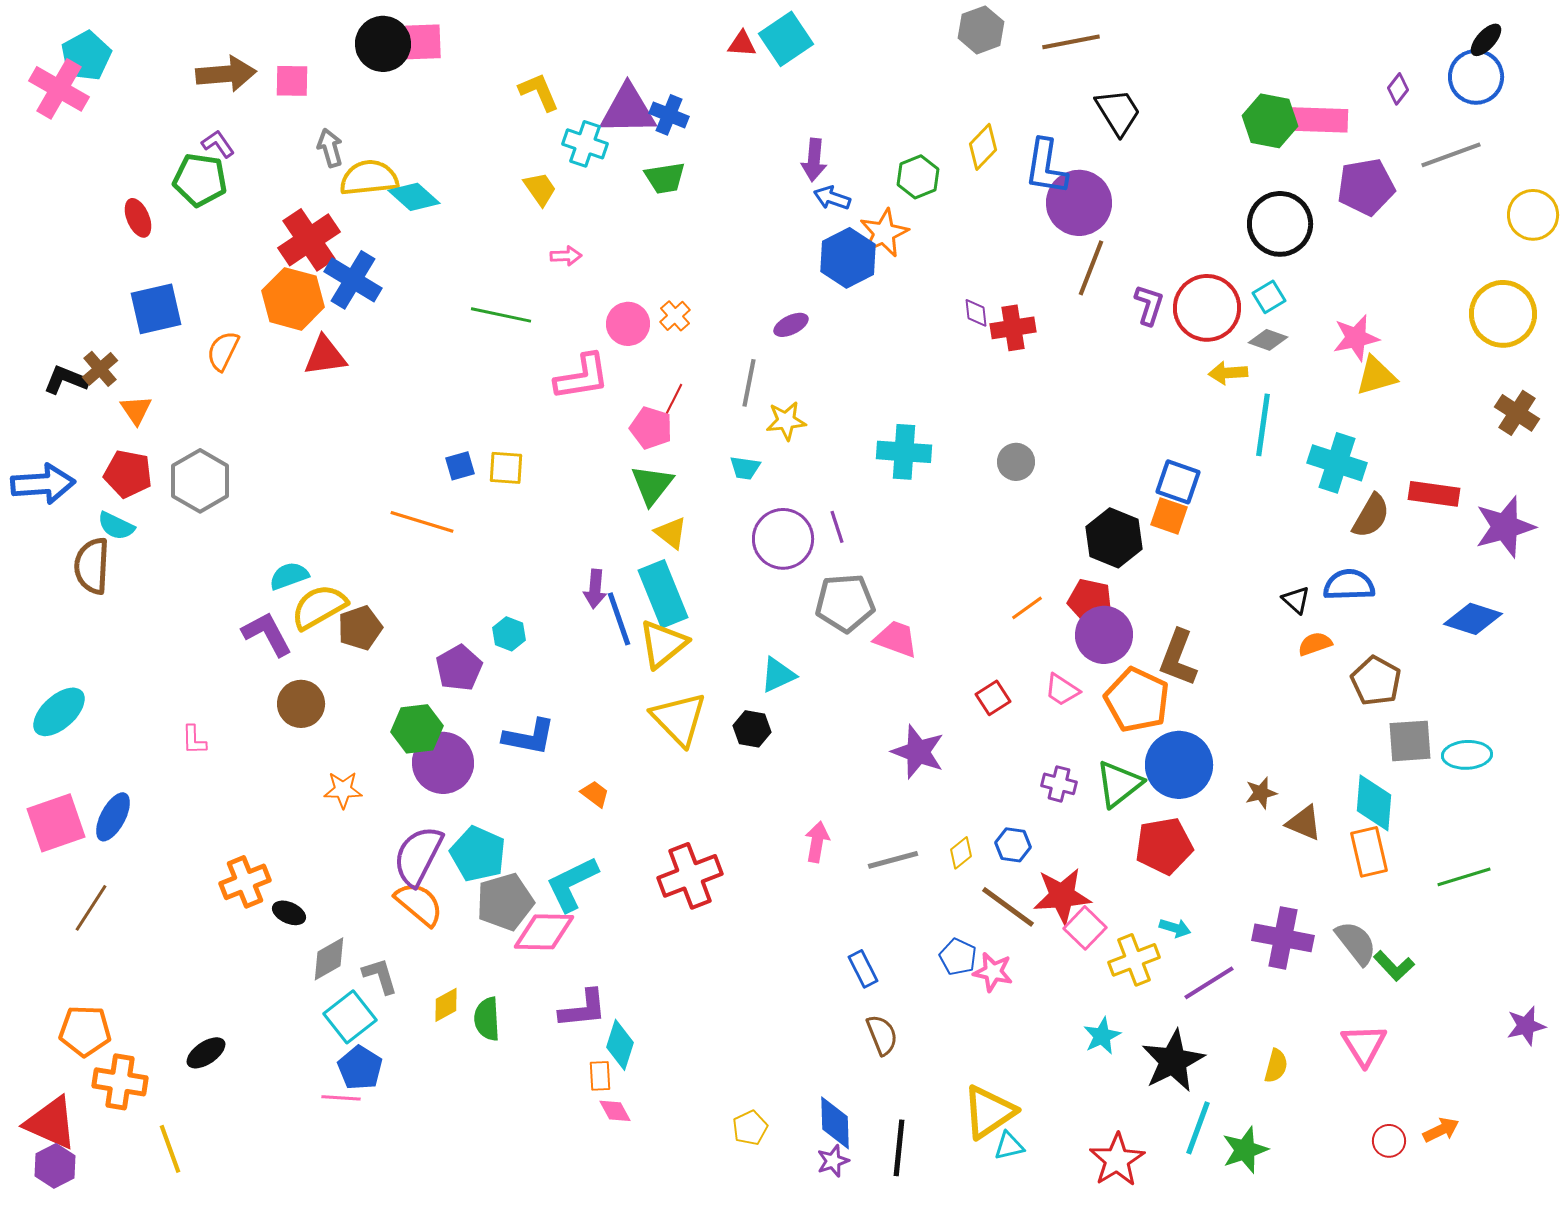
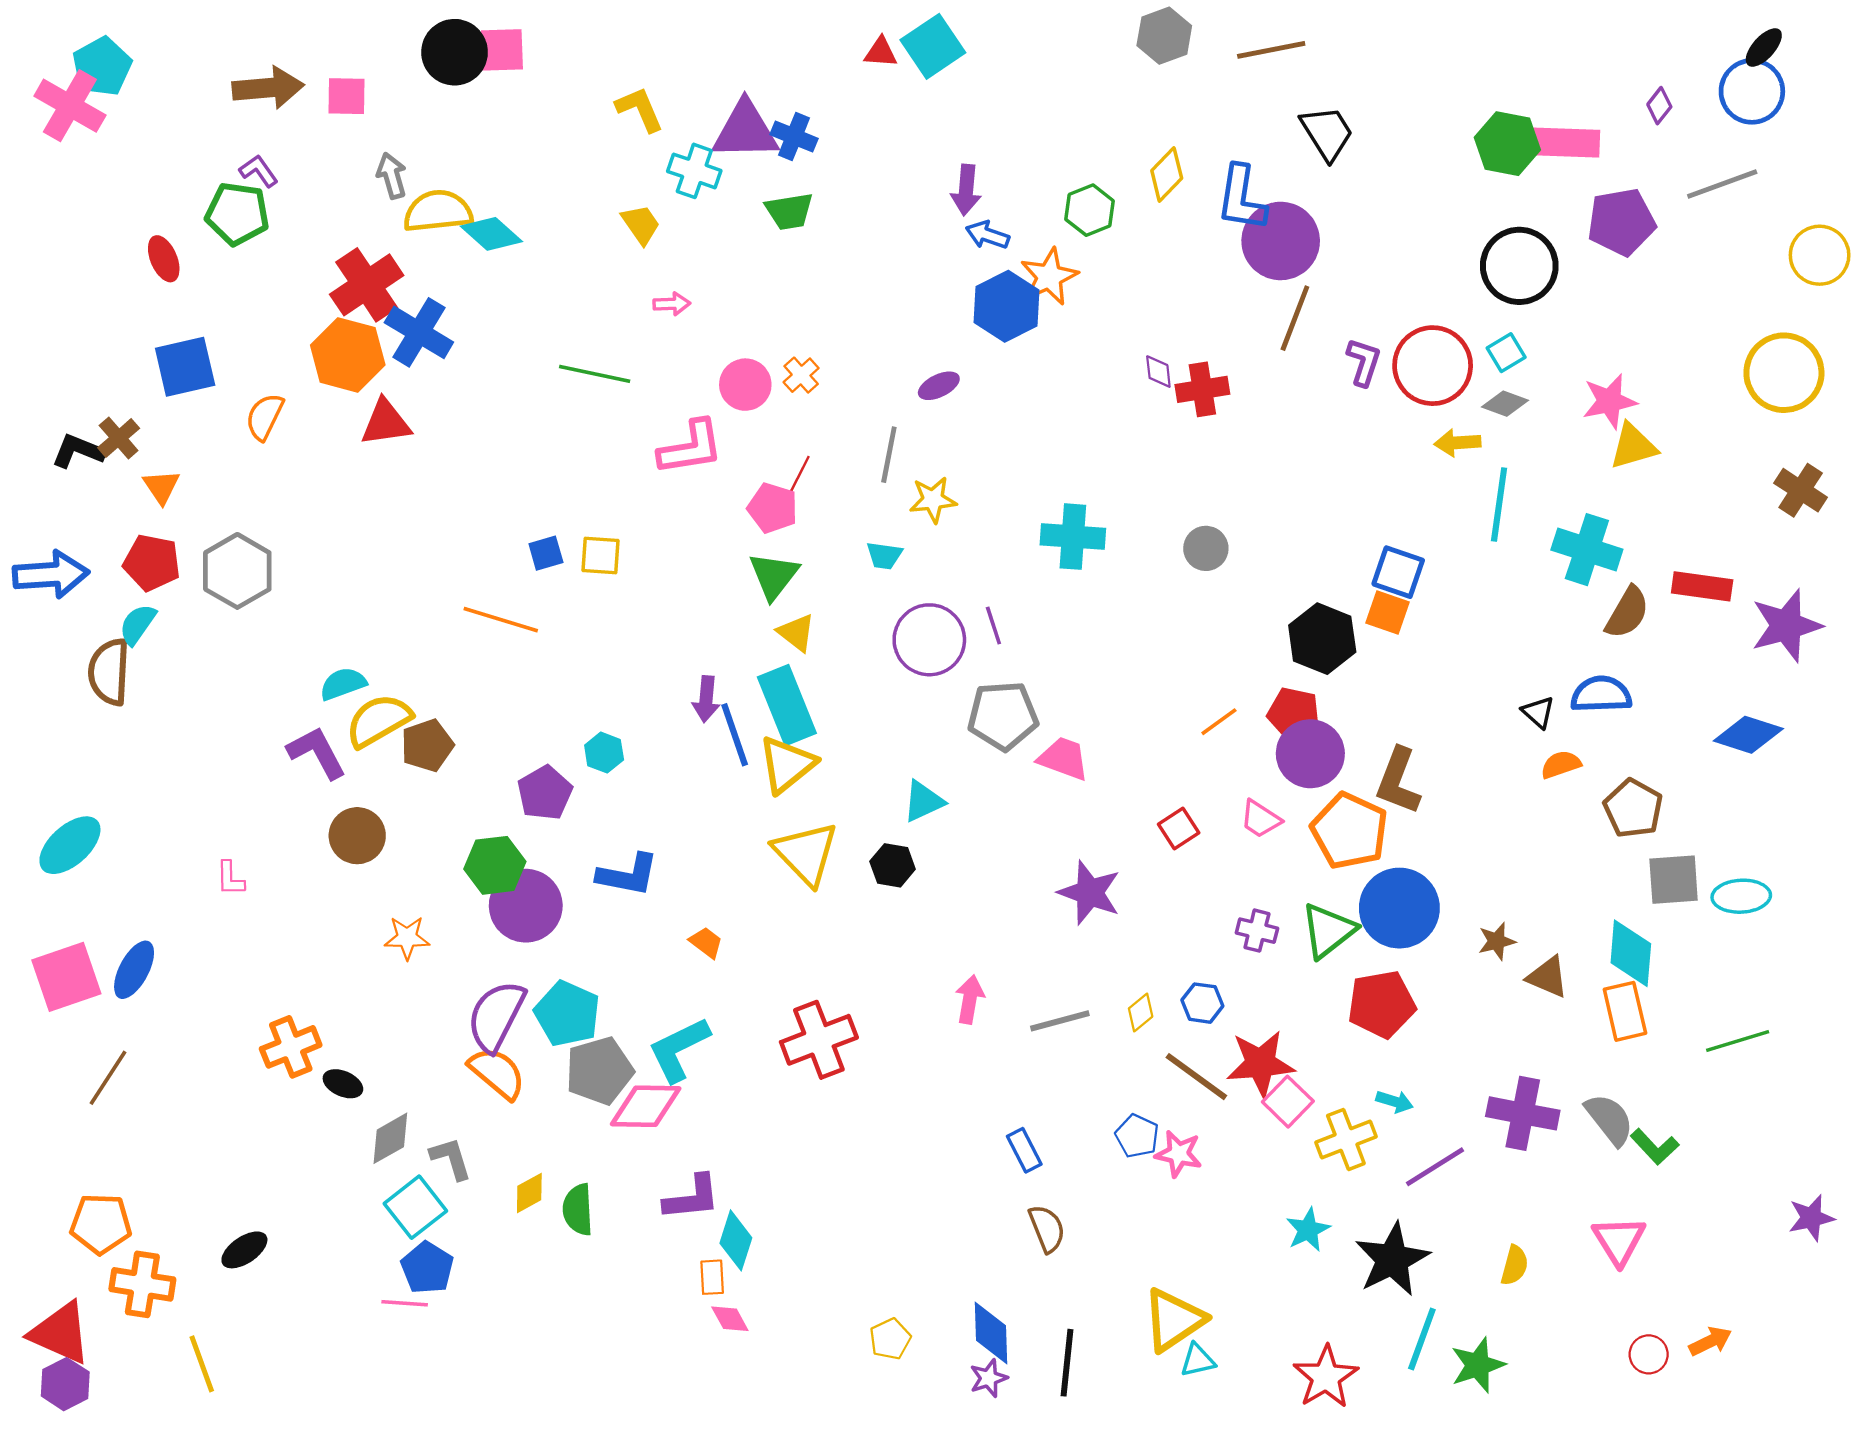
cyan semicircle: (116, 526) -> (138, 624), turned 99

